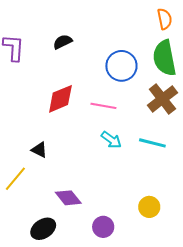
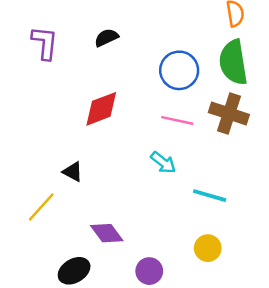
brown cross: (162, 99) -> (229, 114), turned -36
pink line: (103, 106) -> (177, 120), moved
cyan line: (152, 143) -> (210, 196), moved

